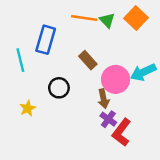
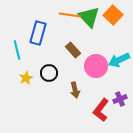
green triangle: (107, 20) -> (89, 17), size x1.6
brown arrow: (103, 99) -> (75, 90), moved
yellow star: (28, 108) -> (26, 78), moved
purple cross: (108, 119) -> (120, 99), moved, turned 32

